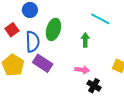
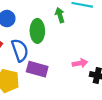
green arrow: (85, 40) -> (60, 15), moved

